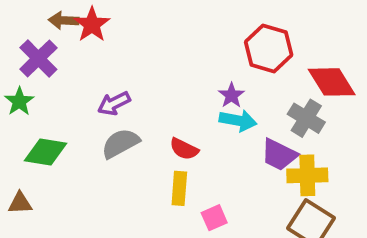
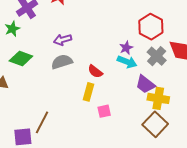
gray cross: (306, 118) -> (157, 56), moved

